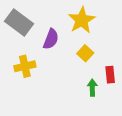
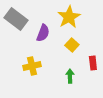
yellow cross: (25, 66) -> (32, 66), moved
green arrow: (92, 88) -> (70, 76), moved

